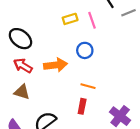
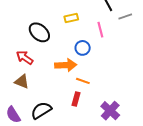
pink line: (92, 20) -> (100, 30), moved
black ellipse: (20, 39) -> (39, 32), moved
orange arrow: (56, 65) -> (66, 65), moved

